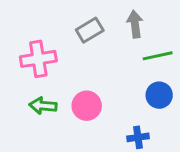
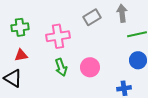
green arrow: (43, 106) -> (61, 67), turned -114

